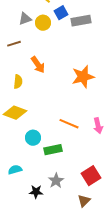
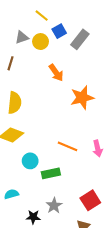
gray rectangle: (81, 21) -> (80, 39), turned -42
brown line: (14, 44) -> (10, 63), turned -56
orange arrow: (38, 65) -> (56, 73), moved
yellow semicircle: (18, 82) -> (15, 103), size x1.5

